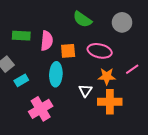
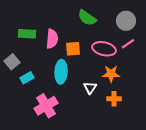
pink line: (132, 69) -> (128, 44), moved
orange cross: (110, 102) -> (114, 99), size x0.6

